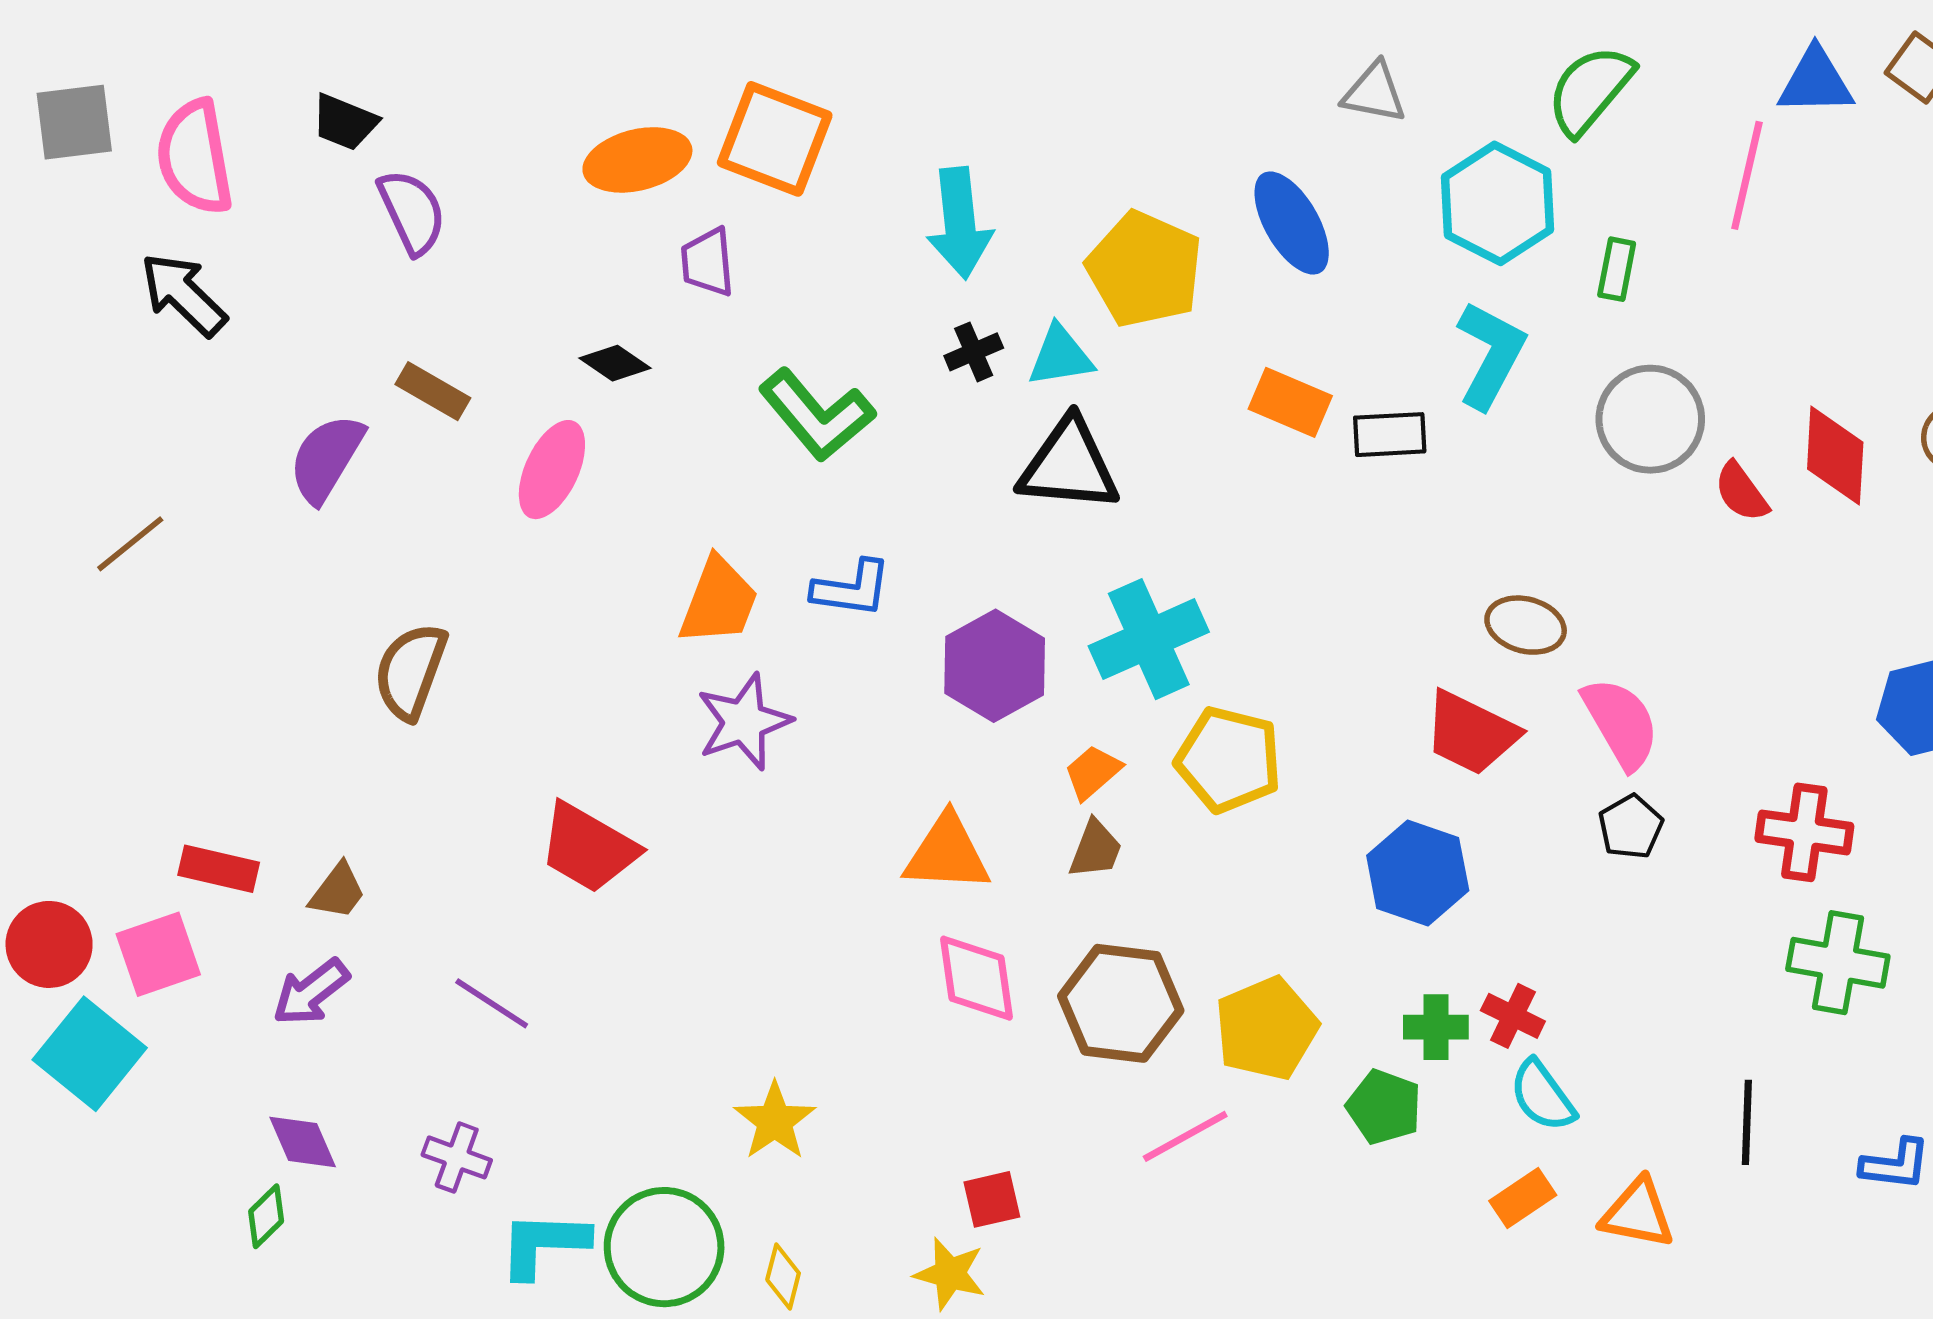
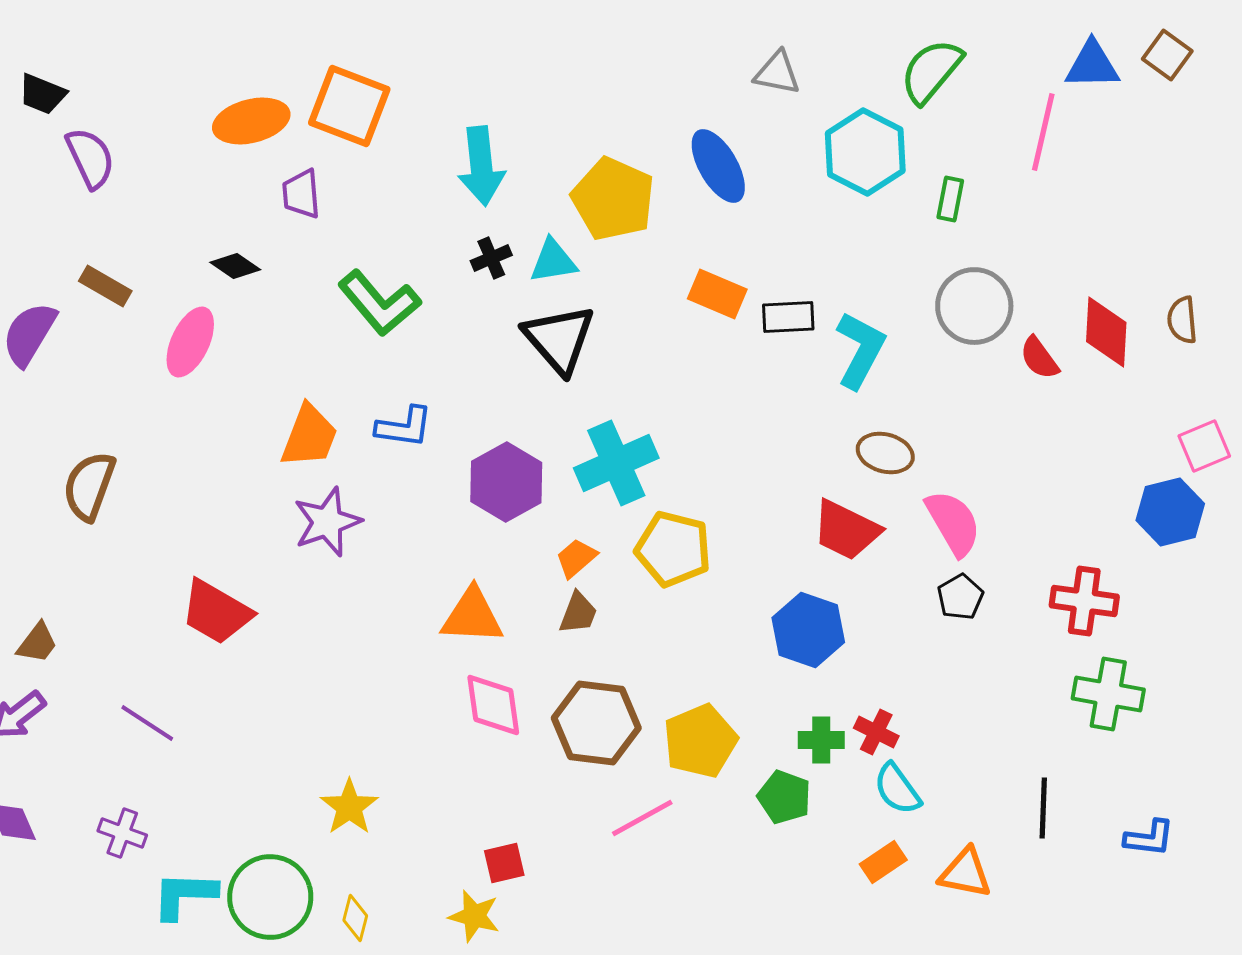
cyan L-shape: (1491, 355) -> (860, 350), moved
black triangle: (1069, 465) -> (559, 339), turned 44

